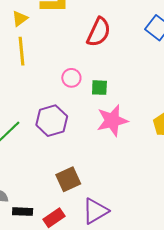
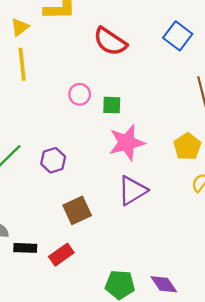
red semicircle: (99, 32) -> (110, 42), turned 100
purple hexagon: (52, 121) -> (53, 160), moved, size x0.7
purple triangle: (95, 211) -> (132, 191), moved

